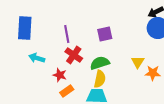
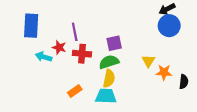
purple square: (105, 34) -> (114, 43), moved
red cross: (74, 55) -> (82, 54), turned -30
red star: (60, 75) -> (59, 47), moved

